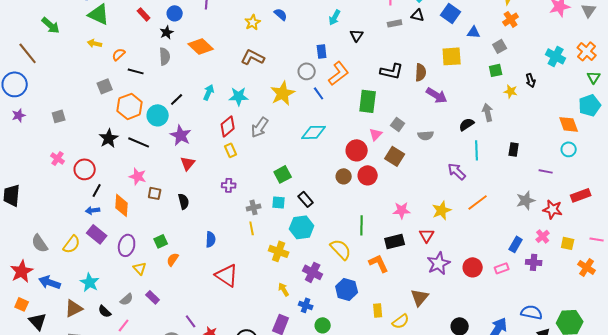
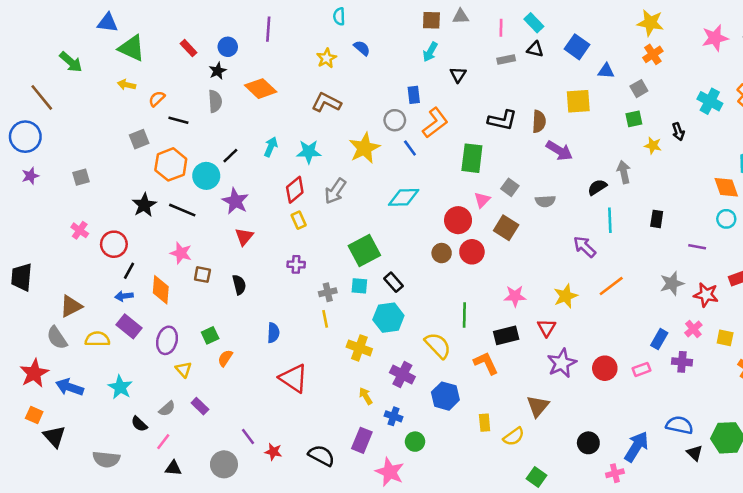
green square: (283, 174) -> (364, 251), size x1.4
yellow semicircle: (72, 244) -> (97, 339), turned -126
brown triangle: (74, 308) -> (71, 306), moved

